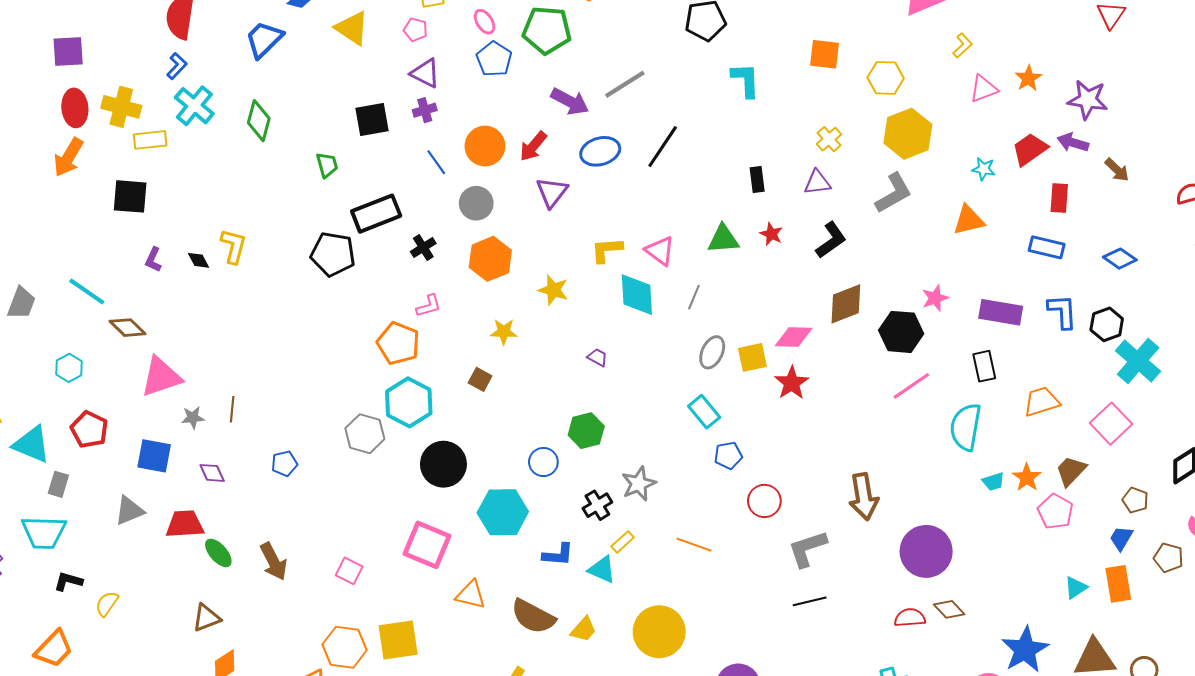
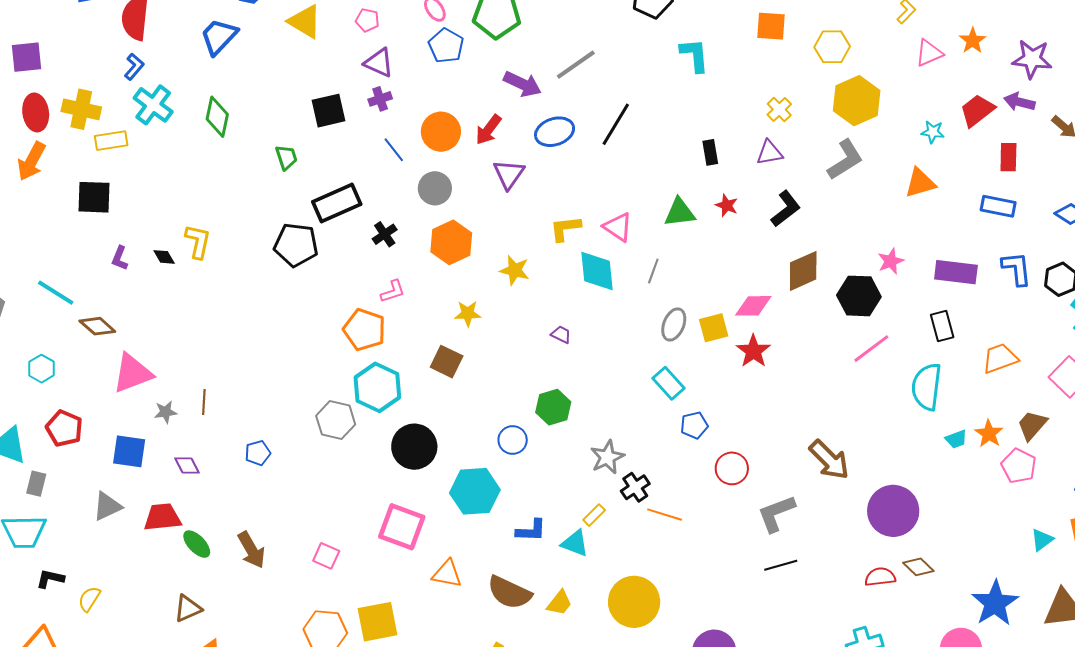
brown square: (480, 379) -> (447, 362), size x1.4
brown arrow: (864, 497) -> (829, 460), turned -33
black cross: (597, 505) -> (635, 487), moved

